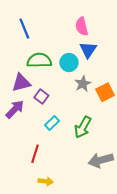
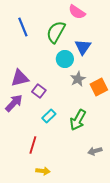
pink semicircle: (82, 26) -> (77, 12), moved, turned -42
green semicircle: (39, 60) -> (56, 32), moved, turned -60
gray arrow: (101, 160) -> (95, 151), size x0.6

